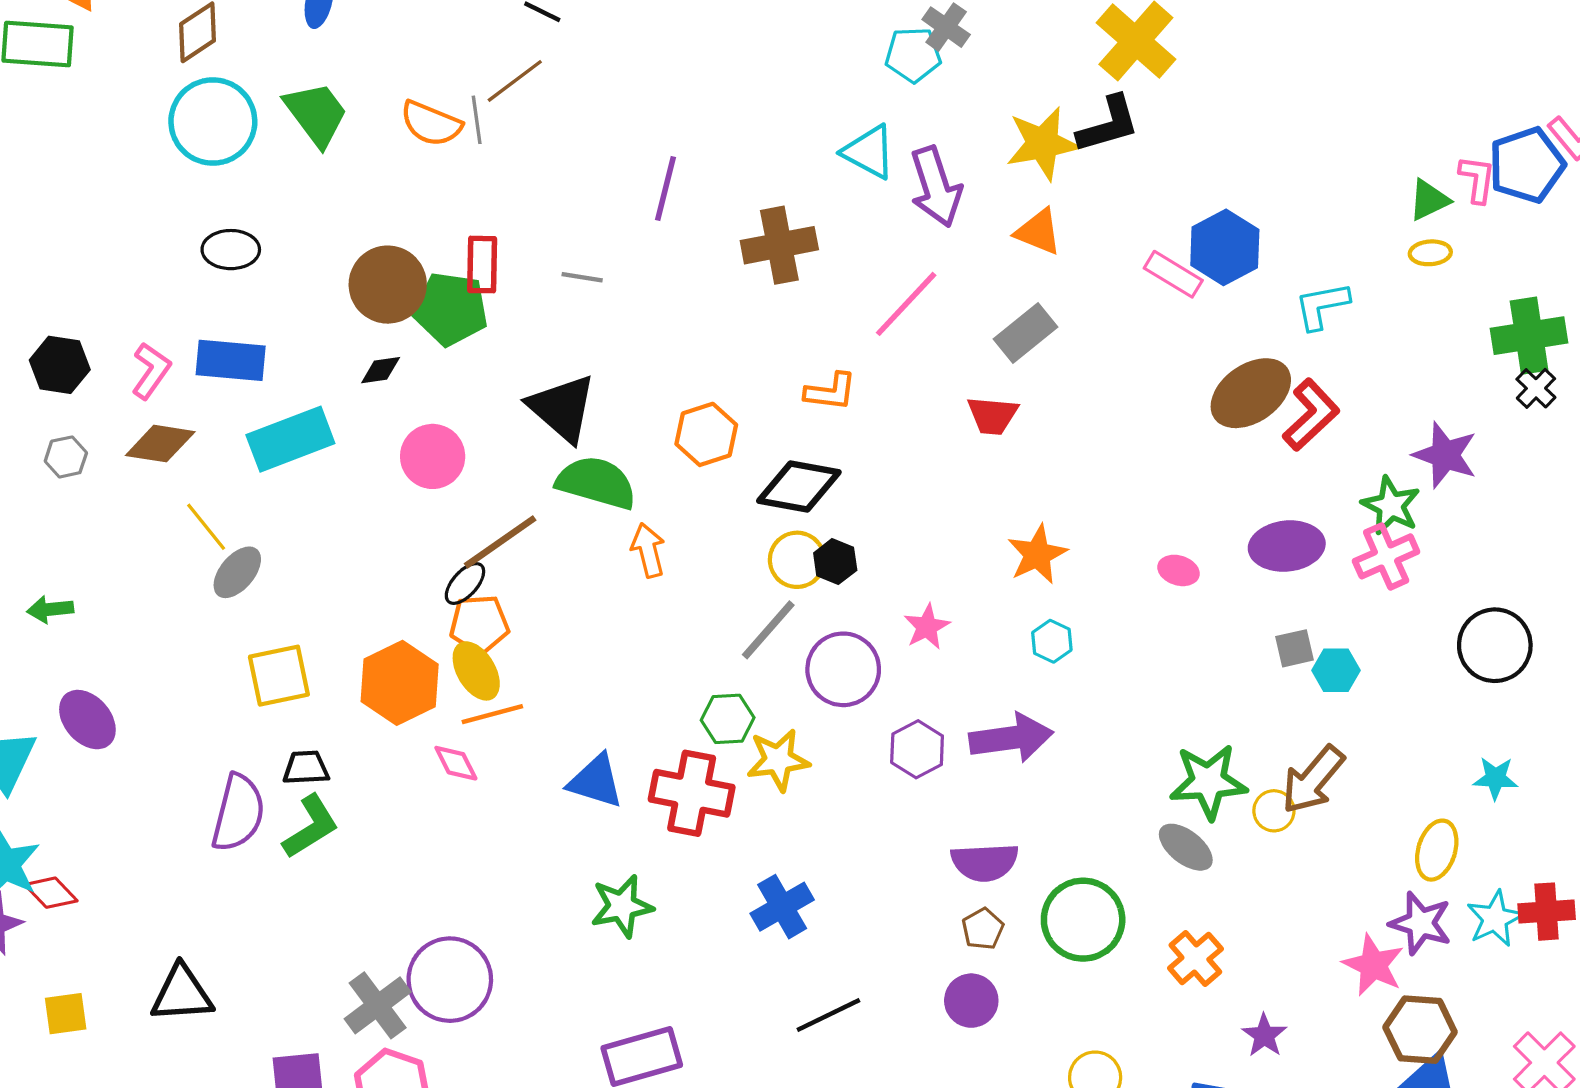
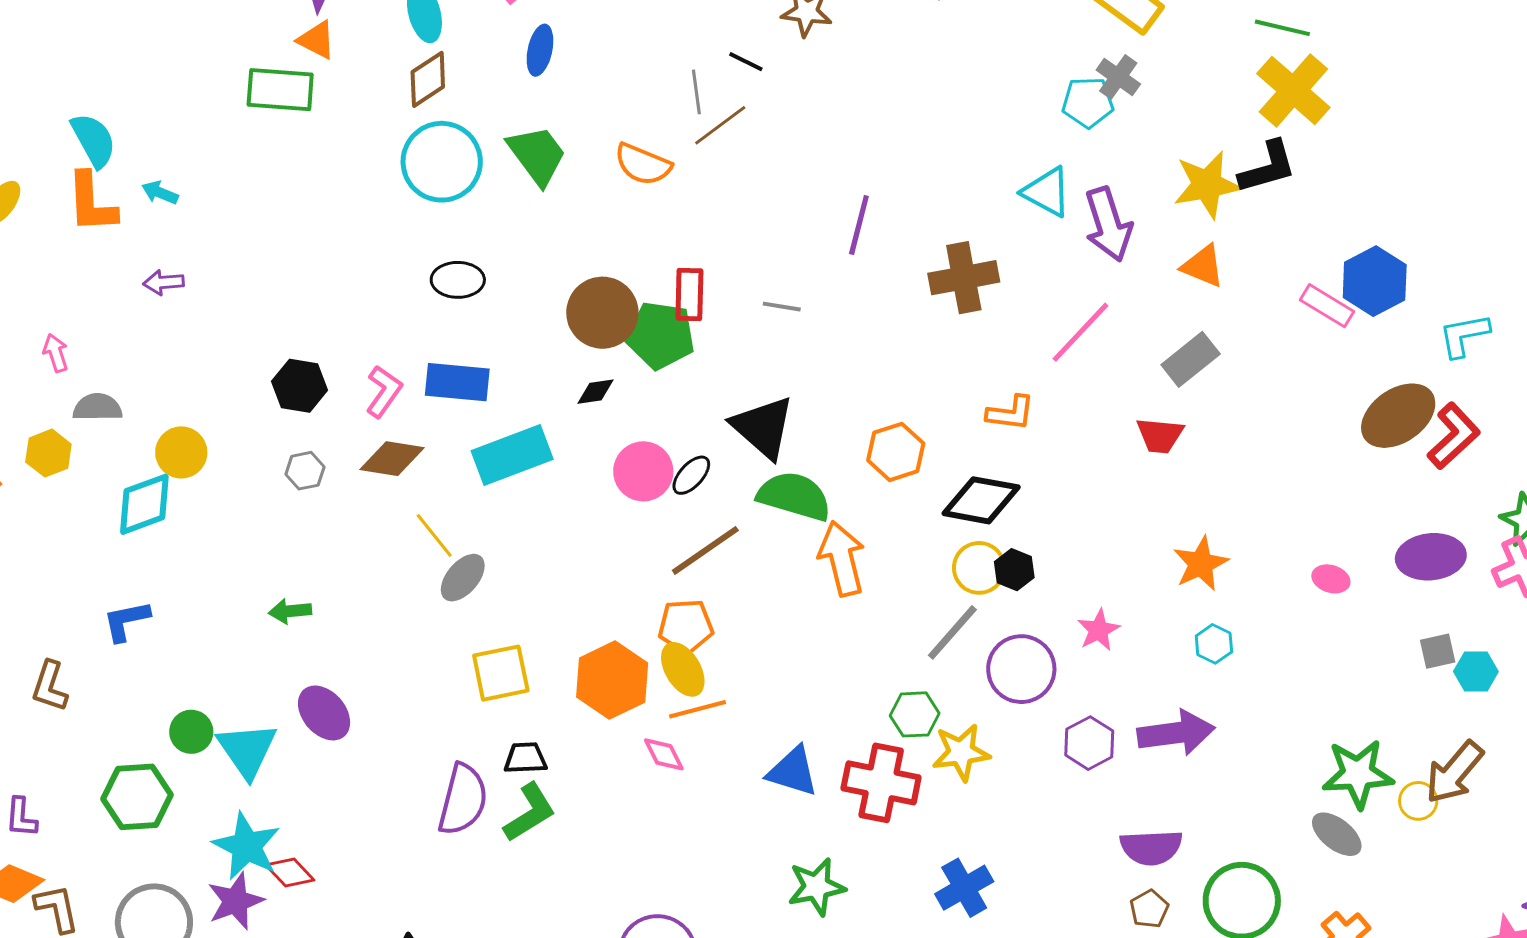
gray line: (477, 120) -> (696, 92), moved
orange arrow: (648, 550) -> (842, 559), size x1.5
black ellipse: (465, 583) -> (691, 475), moved

